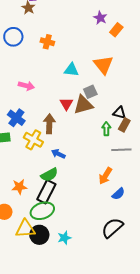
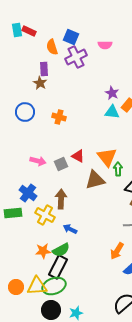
orange triangle: (103, 65) -> (107, 157), moved
cyan triangle: (71, 70) -> (112, 112), moved
gray square: (90, 92) -> (61, 164), moved
red triangle: (66, 104) -> (78, 156), moved, turned -32
green arrow: (106, 129) -> (118, 169), moved
orange star: (19, 187) -> (43, 251), moved
yellow triangle: (25, 229) -> (37, 286), moved

